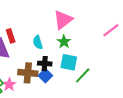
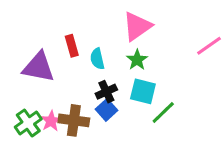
red rectangle: (11, 36) -> (72, 46), moved
black cross: (45, 64) -> (106, 92), turned -32
brown cross: (28, 73) -> (74, 120), moved

